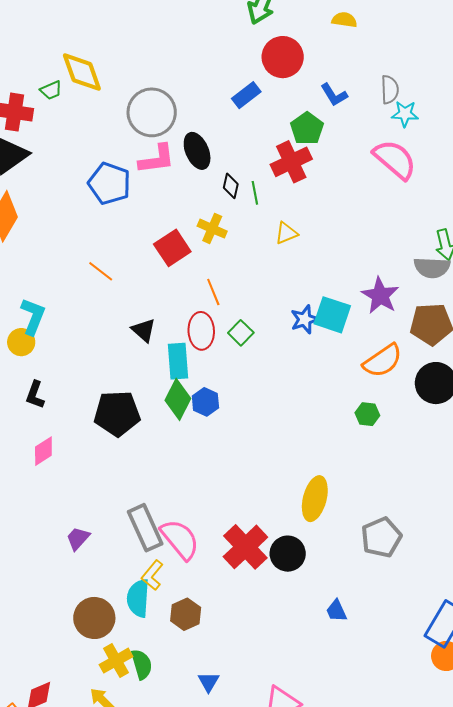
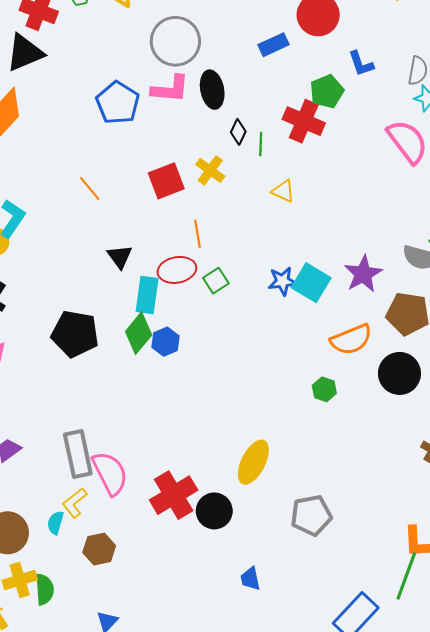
red cross: (291, 162) -> (304, 121), turned 36
yellow triangle: (286, 233) -> (283, 191), turned 35
red ellipse: (201, 331) -> (177, 270), turned 69
cyan semicircle: (138, 598) -> (55, 523), size x0.6

